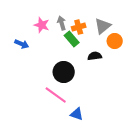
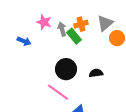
gray arrow: (62, 23) -> (62, 29), moved
black semicircle: (95, 56) -> (96, 73), moved

